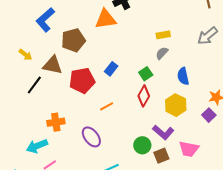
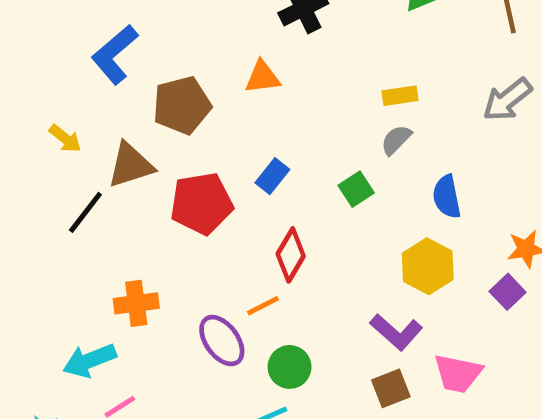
orange triangle: (106, 19) -> (262, 77), moved, size x0.7
brown triangle: (53, 65) -> (130, 165), turned -30
red diamond: (144, 96) -> (291, 255), moved
orange line: (107, 106) -> (263, 306), moved
green circle: (142, 145) -> (290, 367), moved

